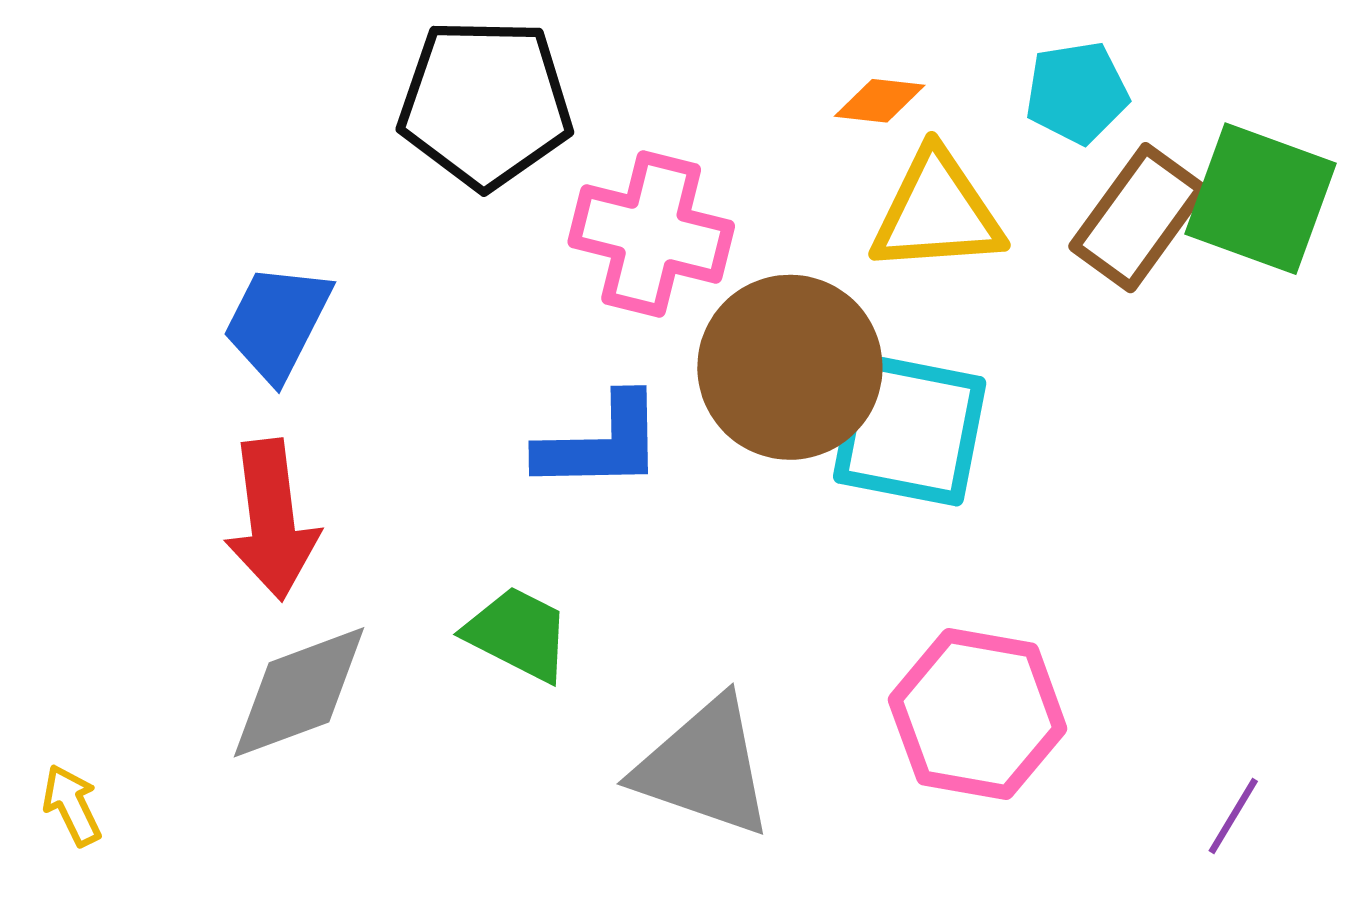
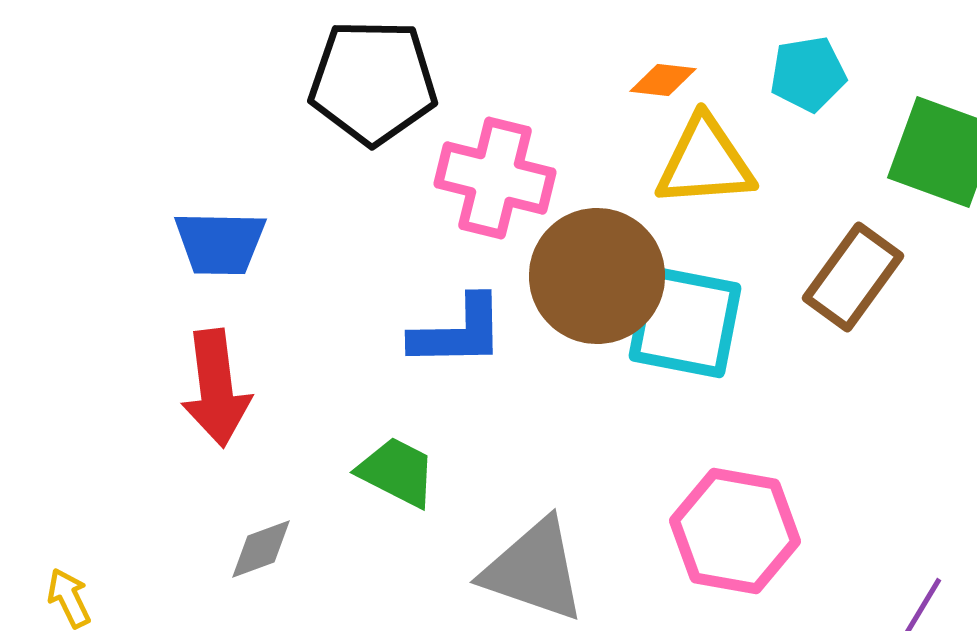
brown rectangle: (1138, 218) -> (853, 277), moved
blue trapezoid: (277, 322) -> (220, 243), turned -116
gray diamond: (299, 692) -> (261, 549), moved, size x0.6

